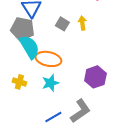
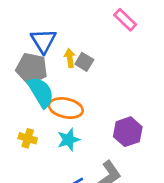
yellow arrow: (82, 23) -> (70, 58), moved

